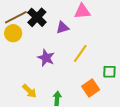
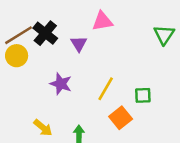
purple triangle: (62, 28) -> (79, 44), turned -40
yellow line: (80, 53) -> (106, 89), moved

